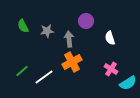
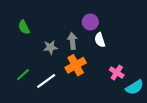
gray star: (47, 31) -> (50, 47), moved
white semicircle: (110, 38) -> (100, 40), moved

